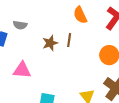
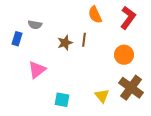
pink triangle: (22, 70) -> (37, 70), turned -42

